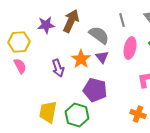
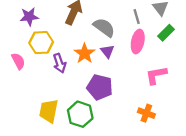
gray line: (122, 20) -> (137, 17), moved
purple star: (46, 25) -> (29, 17), moved
yellow hexagon: (19, 42) -> (41, 43), moved

